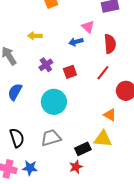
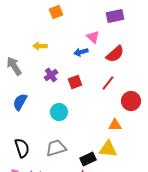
red semicircle: (110, 44) -> (115, 54), turned 54
cyan circle: (54, 102) -> (59, 112), size x0.7
orange triangle: (110, 115) -> (115, 125), turned -32

